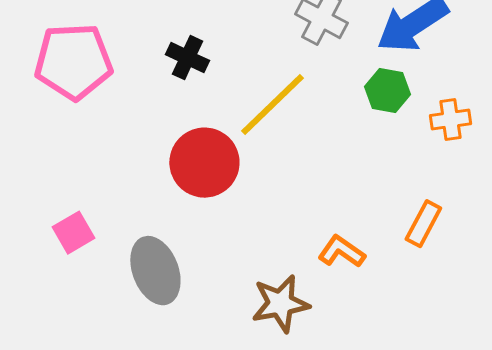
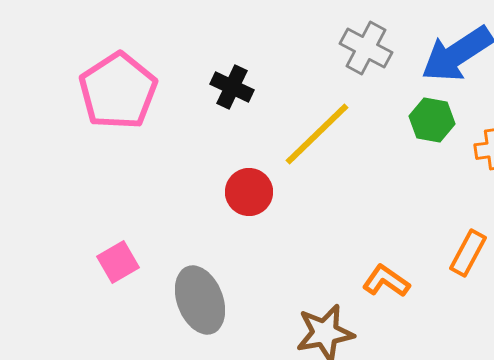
pink pentagon: (73, 62) -> (118, 91), turned -30
red circle: (204, 163) -> (249, 192), size x0.7

